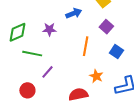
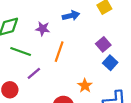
purple square: (106, 27) -> (103, 44), moved
orange line: (86, 46) -> (59, 52), moved

